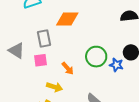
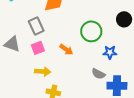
blue star: (116, 65) -> (110, 52), moved
yellow arrow: (54, 87) -> (43, 72), moved

